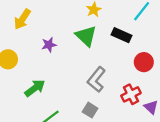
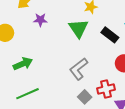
purple star: (49, 45) -> (40, 20), moved
gray square: (90, 110) -> (85, 97), moved

